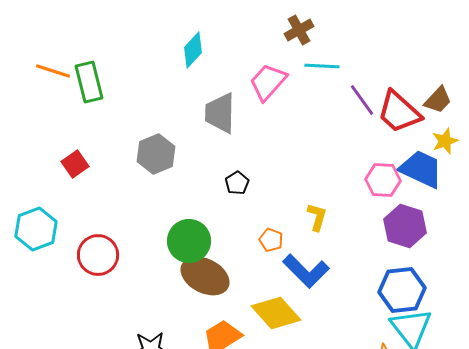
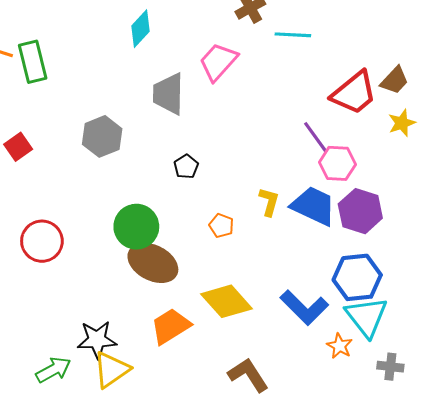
cyan line: (322, 66) -> (293, 35), moved
purple line: (362, 100) -> (316, 137), moved
red trapezoid: (399, 112) -> (354, 93), turned -81
blue trapezoid: (421, 169) -> (314, 206), moved
blue L-shape: (306, 271) -> (304, 308), moved

